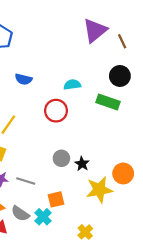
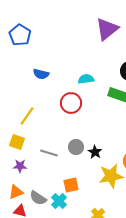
gray line: (26, 181) -> (49, 153), moved

